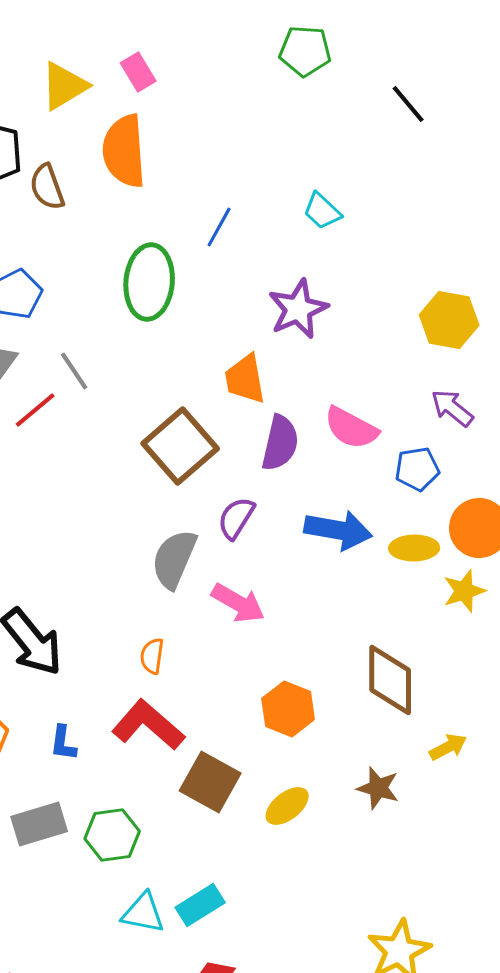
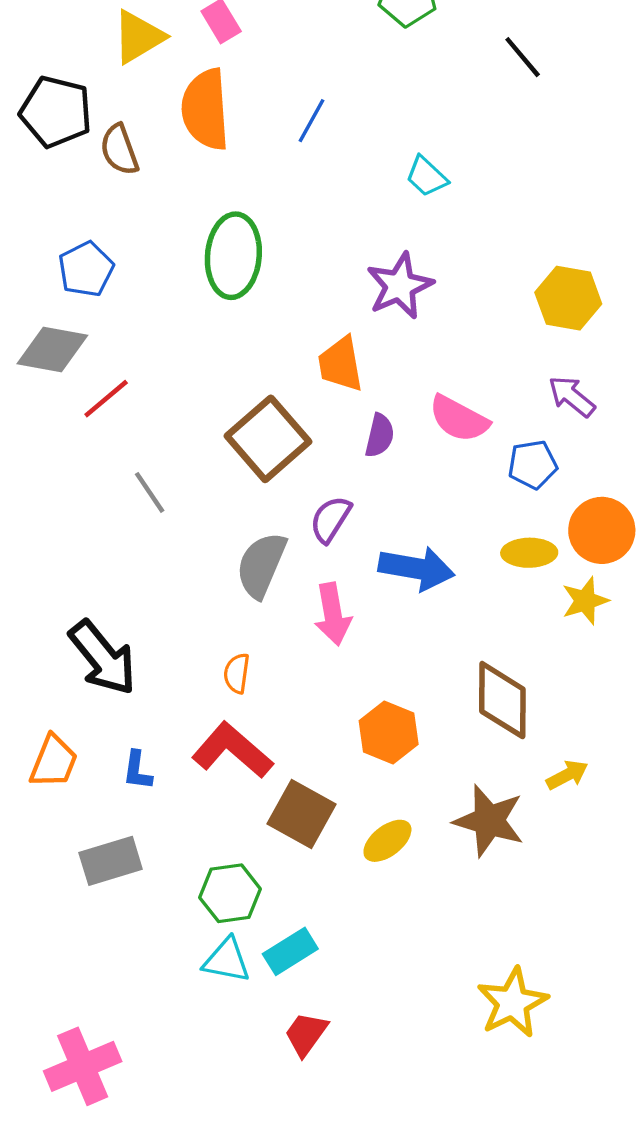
blue line: (219, 227) -> (312, 121), moved
gray line: (74, 371) -> (150, 492), moved
purple semicircle: (280, 443) -> (380, 435), size x0.7
blue arrow: (338, 530) -> (416, 568), moved
pink arrow: (238, 603) -> (333, 614), turned 50
brown star: (378, 788) -> (489, 821), size x1.5
green hexagon: (112, 835) -> (230, 893), moved

